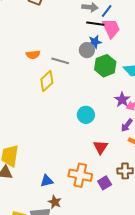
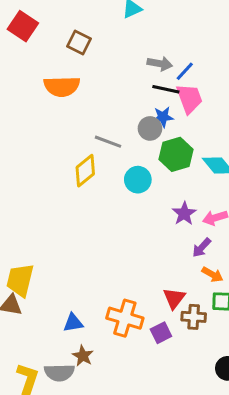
orange semicircle: (33, 55) -> (62, 86), moved, size x1.6
purple star: (122, 100) -> (184, 214), moved
cyan circle: (86, 115) -> (138, 180), moved
red triangle: (101, 147) -> (174, 298), moved

